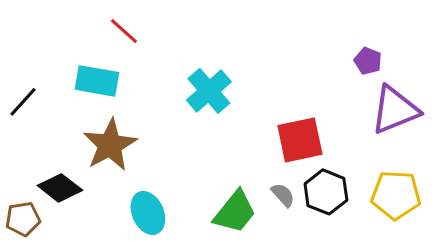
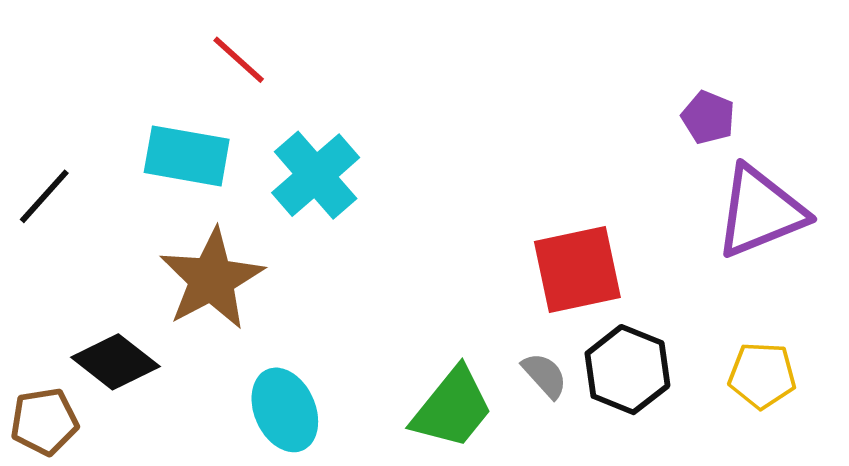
cyan cross: (209, 91) -> (316, 175), moved
yellow pentagon: (396, 195) -> (762, 375), size x0.7

